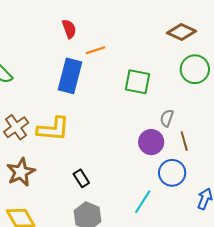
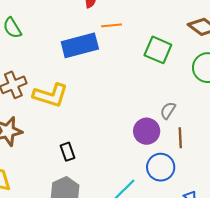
blue rectangle: (70, 76) -> (80, 45), turned 48
green square: (137, 82) -> (158, 50), moved

